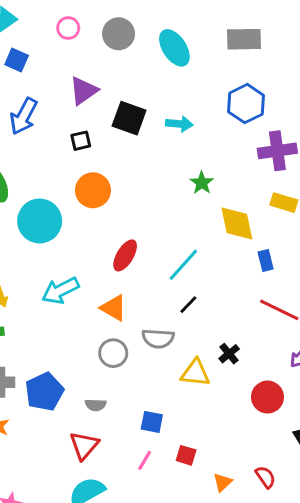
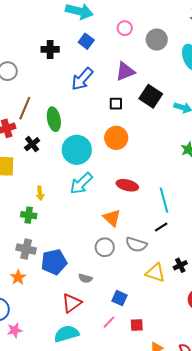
red ellipse: (125, 255) -> (127, 185), turned 60
cyan line: (183, 265) -> (164, 200), turned -70
cyan arrow: (60, 291) -> (81, 183), moved, turned -30
red square: (186, 455) -> (137, 325), turned -32

